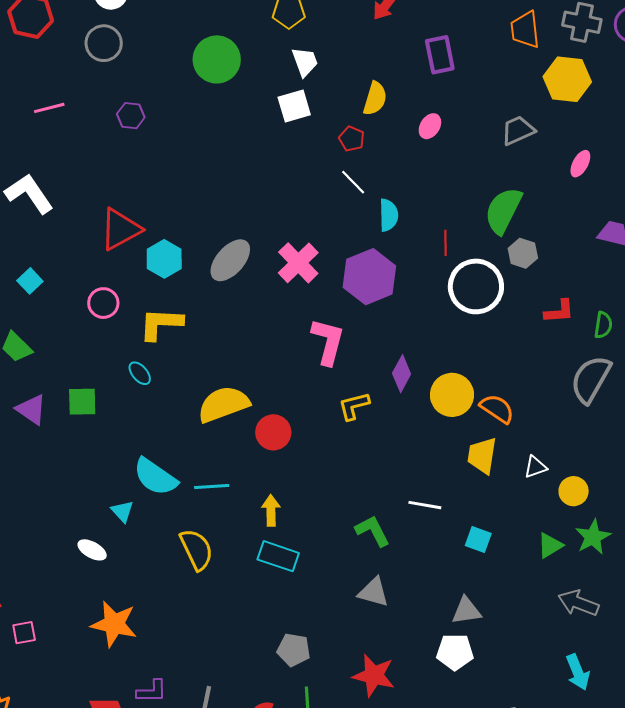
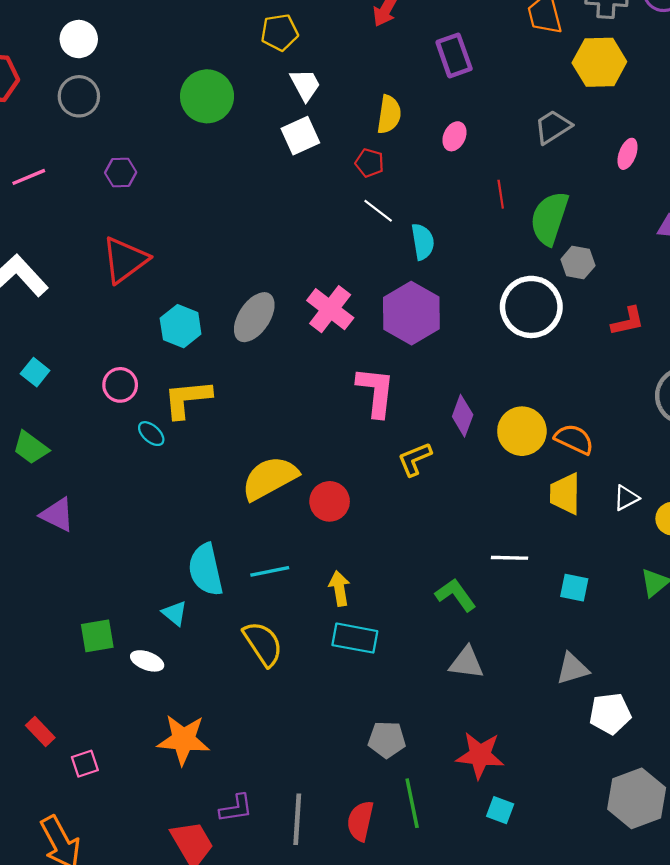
red triangle: (120, 229) -> (125, 260), moved
red line: (445, 243) -> (501, 194), moved
cyan ellipse: (140, 373) -> (151, 434), moved
green square: (82, 402) -> (97, 636), moved
cyan semicircle: (155, 477) -> (206, 570), turned 51
white pentagon: (455, 652) -> (610, 714), moved

